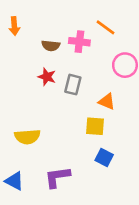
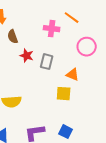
brown semicircle: (51, 46) -> (13, 37), moved, turned 64
blue square: (104, 158) -> (66, 132), moved

